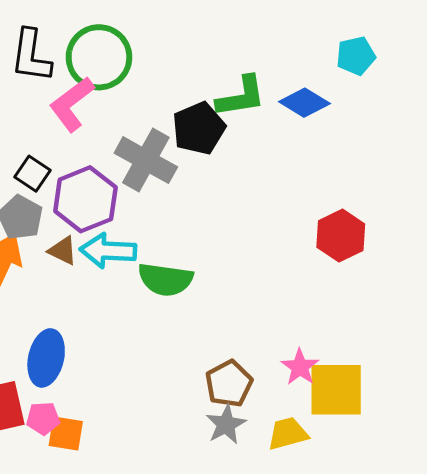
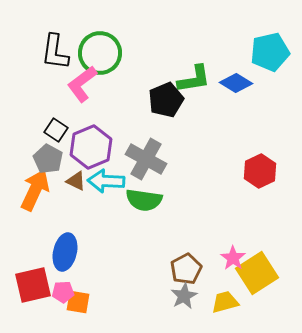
cyan pentagon: (356, 56) -> (270, 52), size x1.5
gray cross: (146, 160) -> (146, 159), moved
yellow square: (336, 390) -> (257, 273), turned -33

